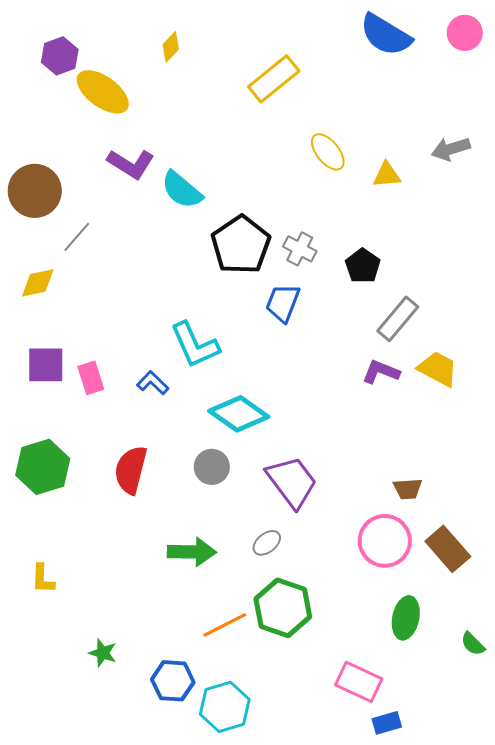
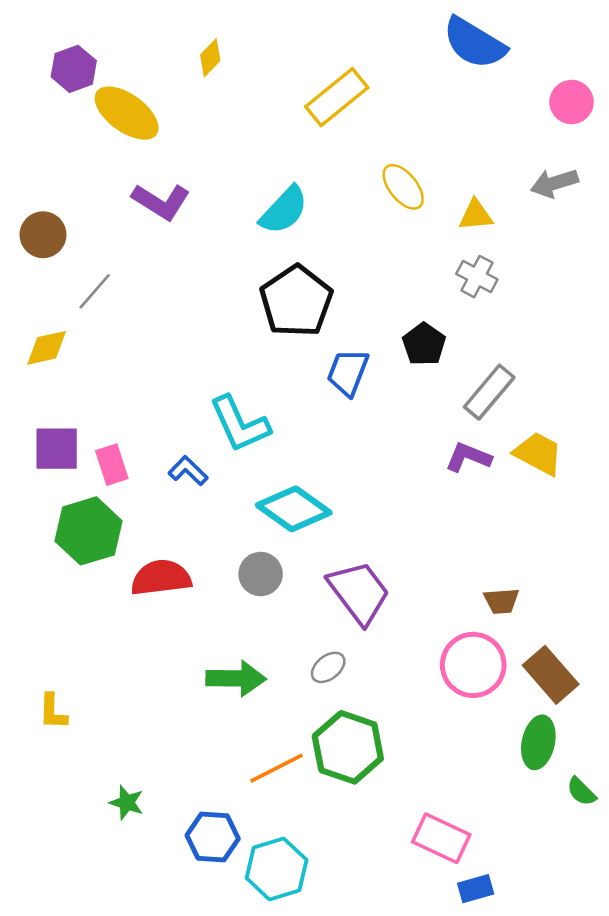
pink circle: (465, 33) -> (572, 102), moved
cyan semicircle: (182, 190) -> (284, 210), moved, turned -87
brown circle: (35, 191) -> (43, 235), size x0.7
gray cross: (300, 249) -> (477, 277), moved
black pentagon: (363, 266) -> (424, 344), moved
green hexagon: (43, 467) -> (88, 531), moved
red semicircle: (131, 470) -> (161, 578), turned 69
green ellipse: (406, 618) -> (538, 742), moved

